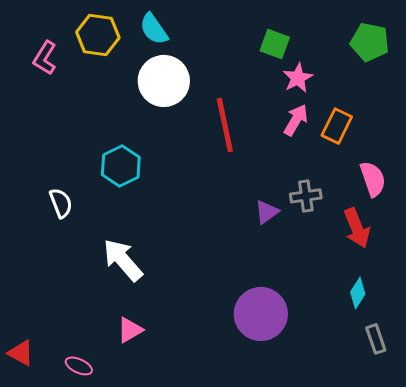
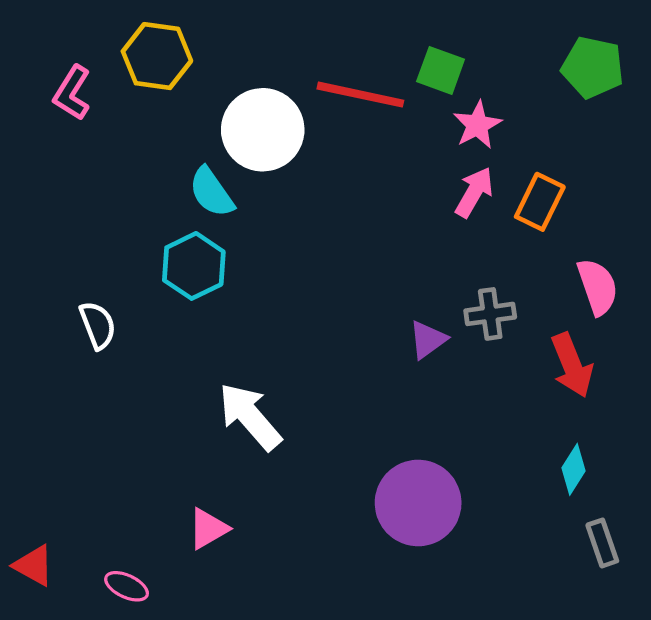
cyan semicircle: (154, 29) -> (211, 192), moved
red line: (225, 125) -> (360, 95), moved, turned -66
white arrow: (123, 260) -> (250, 416), moved

